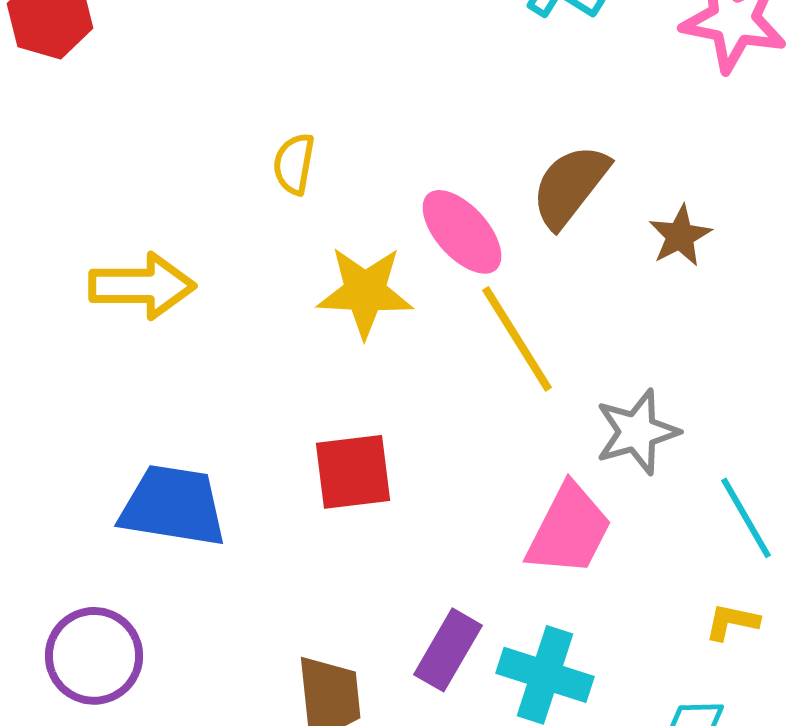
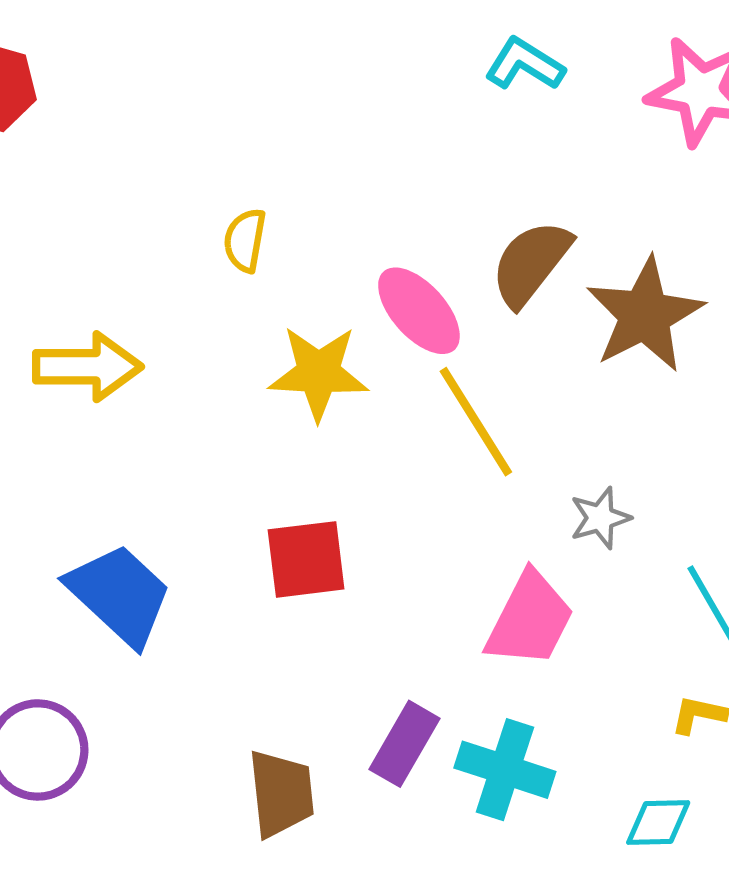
brown star: (680, 236) -> (645, 315), size x1.8
gray star: (637, 432) -> (600, 518), size x0.7
blue trapezoid: (173, 506) -> (120, 595), turned 34

